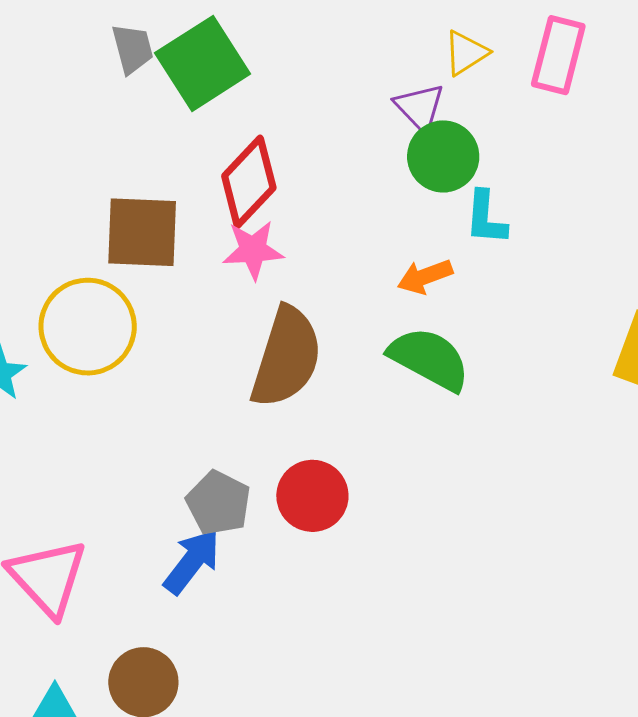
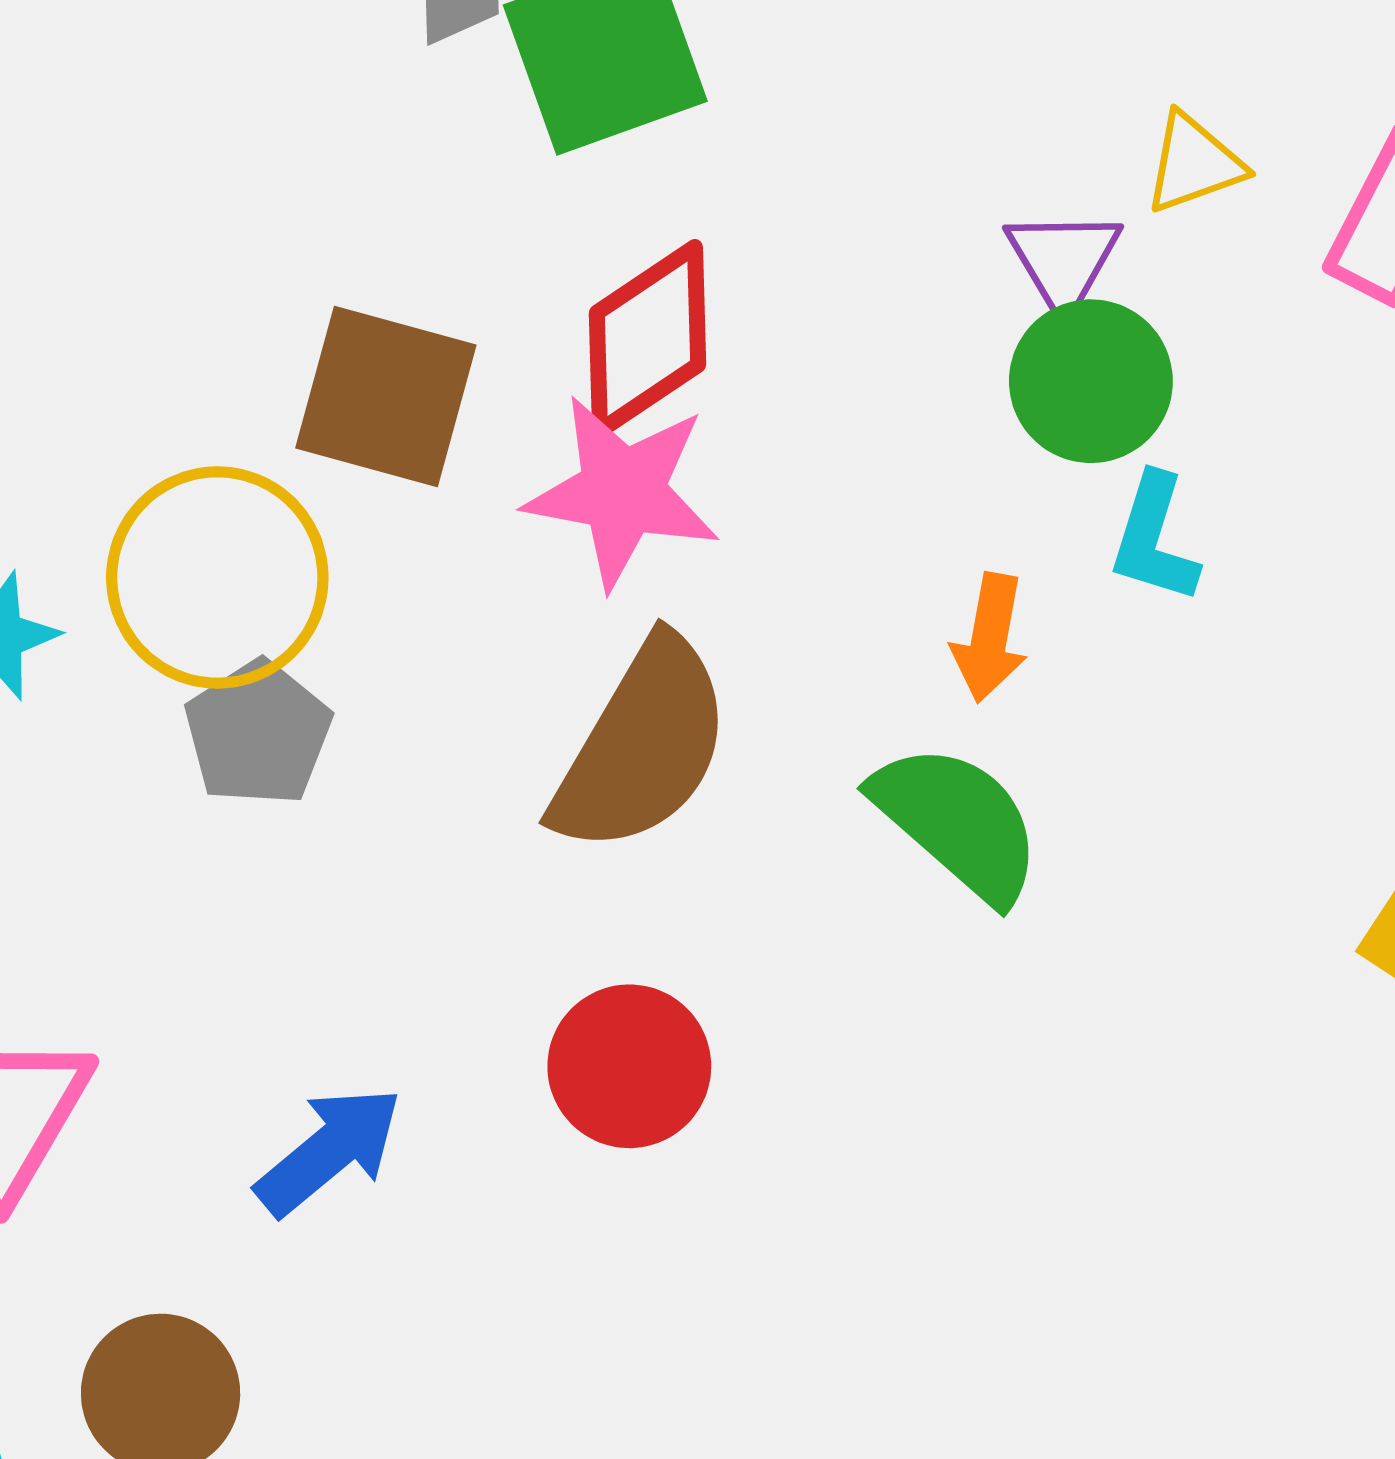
pink star: (253, 250) -> (622, 492), size x1.4
orange arrow: (425, 277) -> (990, 638), turned -72
gray pentagon: (218, 503) -> (258, 733), moved

